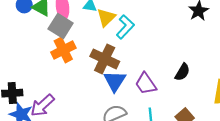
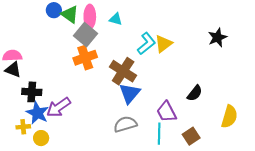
yellow triangle: (106, 17) -> (163, 44), moved
purple trapezoid: (146, 84) -> (166, 112), moved

